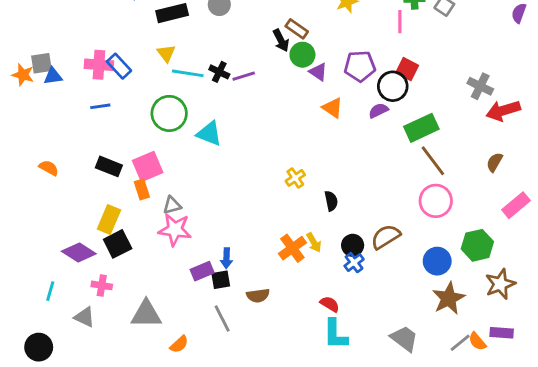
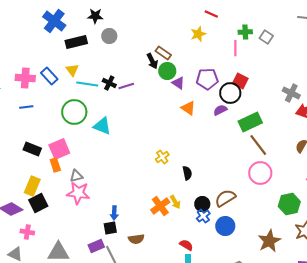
blue rectangle: (119, 66) -> (49, 76), moved
blue circle: (437, 261) -> (225, 226), moved
purple rectangle: (202, 271) -> (96, 246), moved

